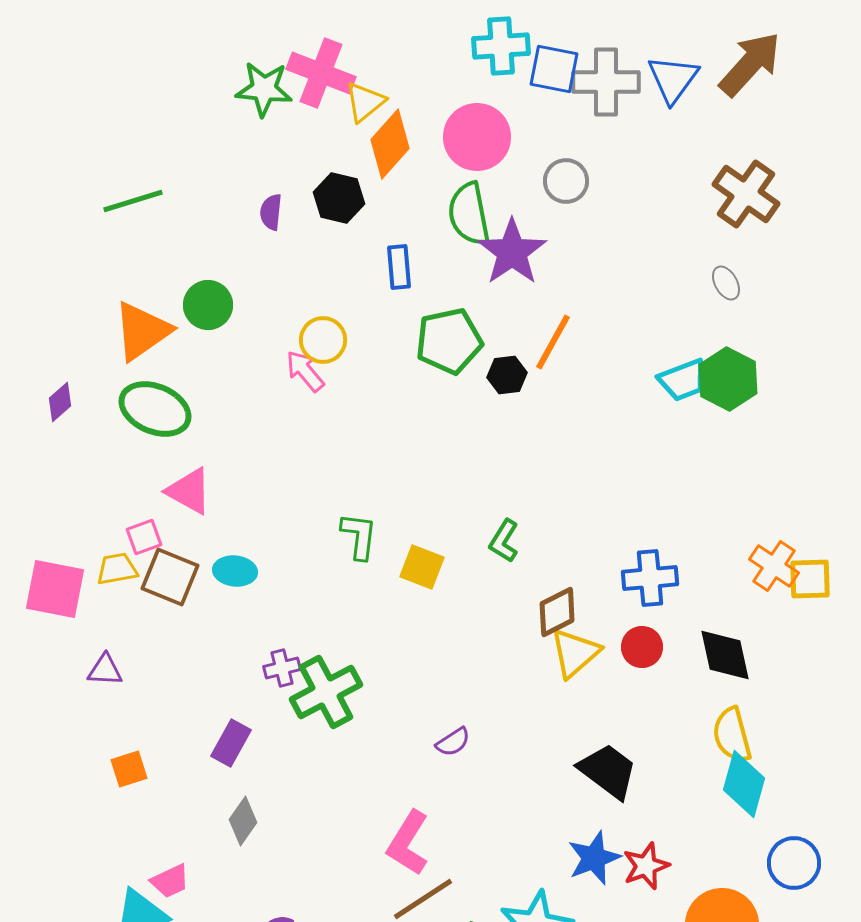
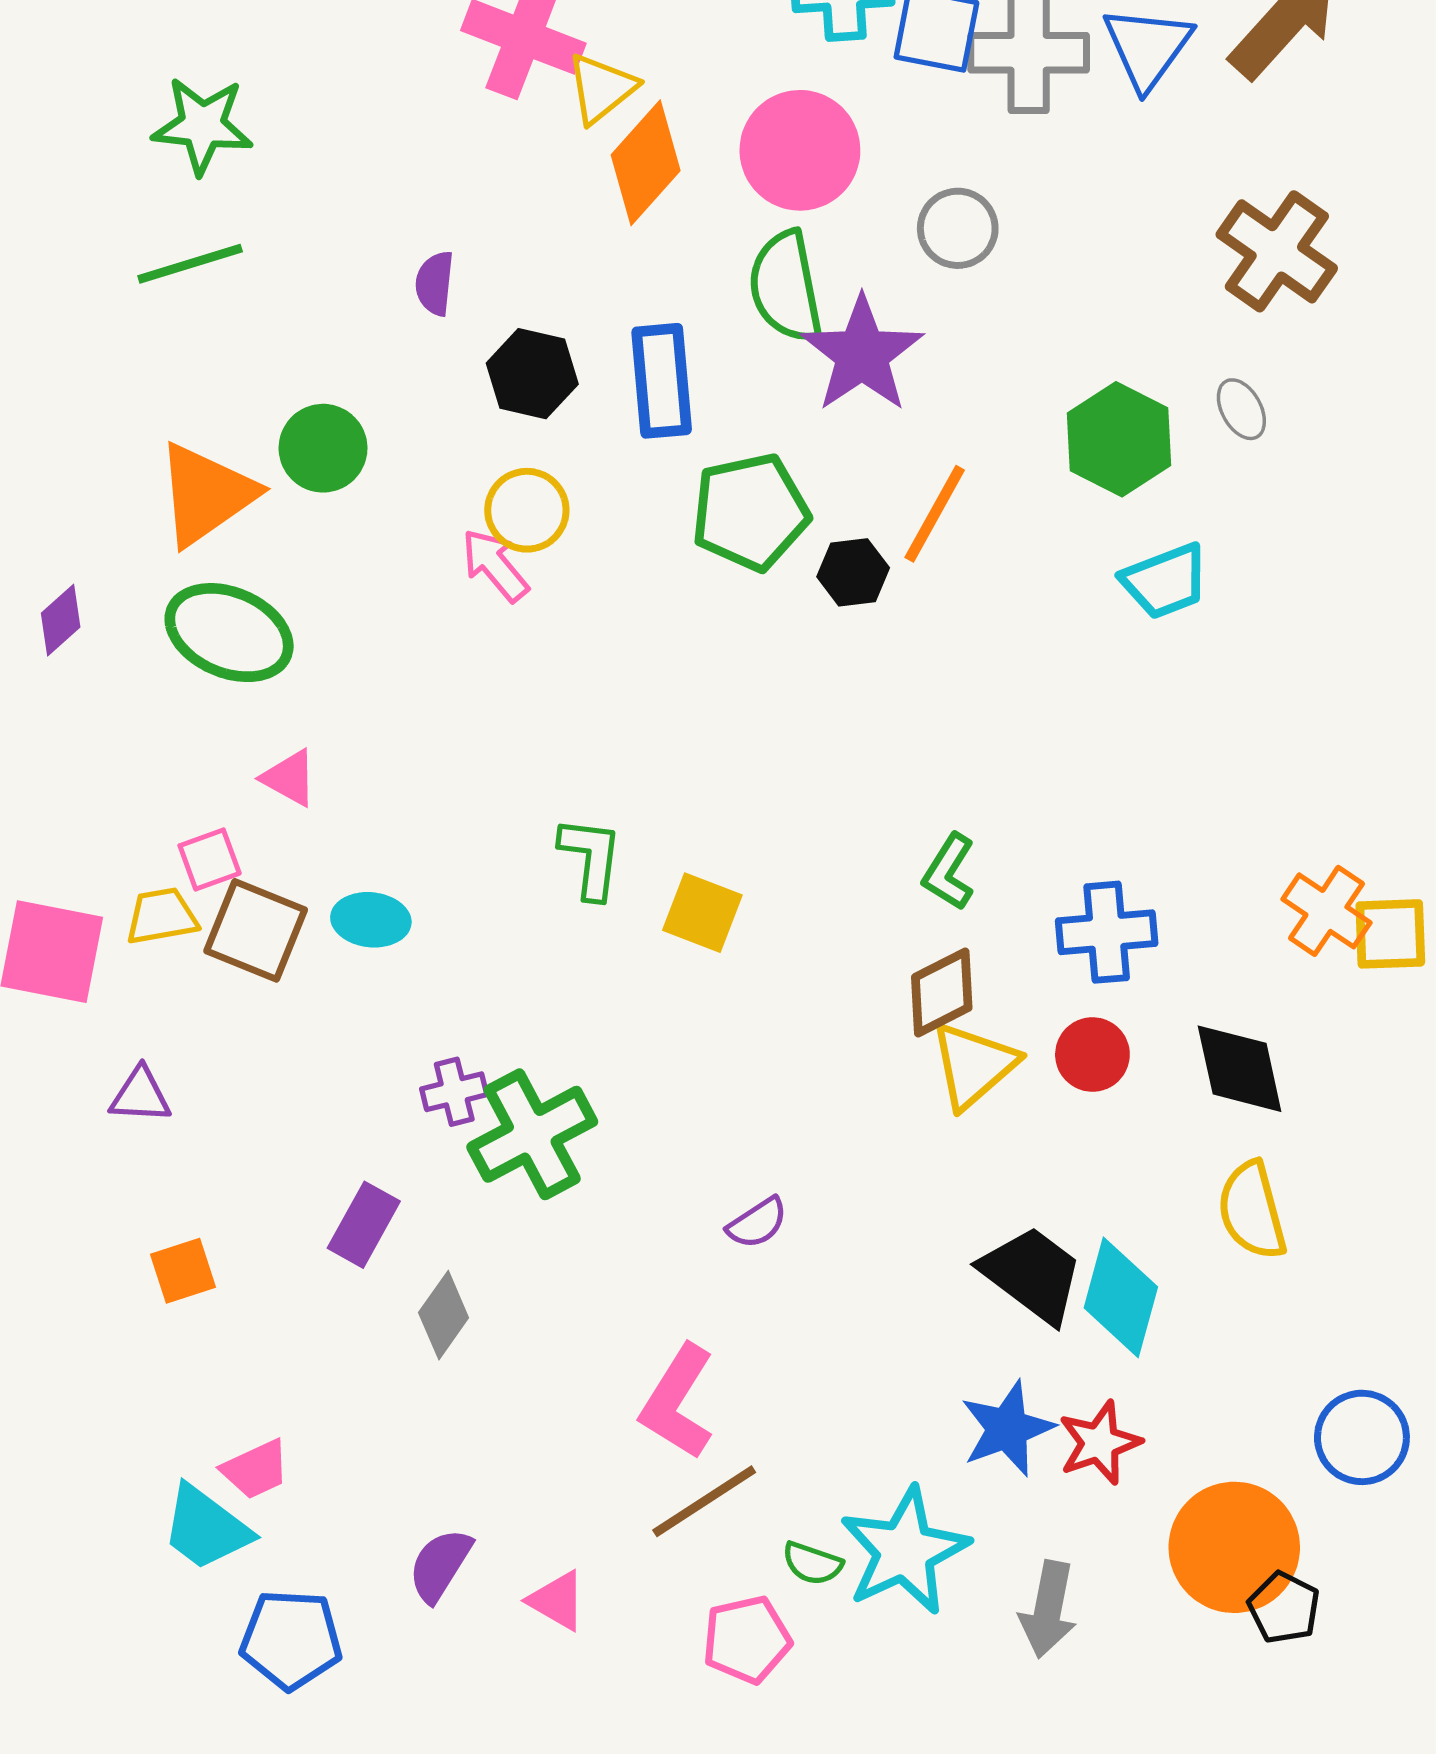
green star: (264, 89) -> (202, 126), moved
black hexagon: (339, 198) -> (532, 374), moved
blue rectangle: (399, 267) -> (662, 381), size x1.4
green hexagon: (728, 379) -> (1119, 439), moved
pink triangle: (189, 491) -> (289, 778), size x0.7
green L-shape: (504, 541) -> (949, 872), moved
cyan diamond: (744, 784) -> (1121, 1297), moved
gray diamond: (243, 821) -> (444, 1315), moved

